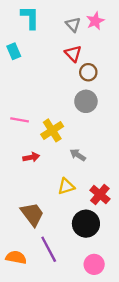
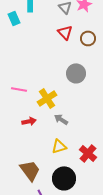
cyan rectangle: (14, 51) -> (14, 18), moved
brown circle: (88, 72) -> (88, 38), moved
gray arrow: (78, 155) -> (61, 119), moved
black circle: (86, 224) -> (64, 178), moved

